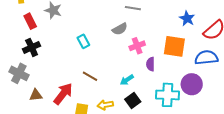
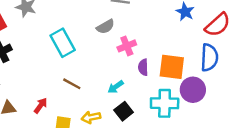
cyan rectangle: (83, 41) -> (63, 43), size x1.6
orange square: (174, 46) -> (172, 67), moved
blue semicircle: (206, 58) -> (209, 58), turned 100
red arrow: (63, 94) -> (41, 106), size x0.6

